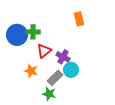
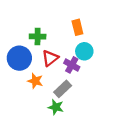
orange rectangle: (79, 19) -> (77, 27), moved
blue circle: (17, 35) -> (19, 58), moved
cyan circle: (71, 70) -> (84, 51), moved

